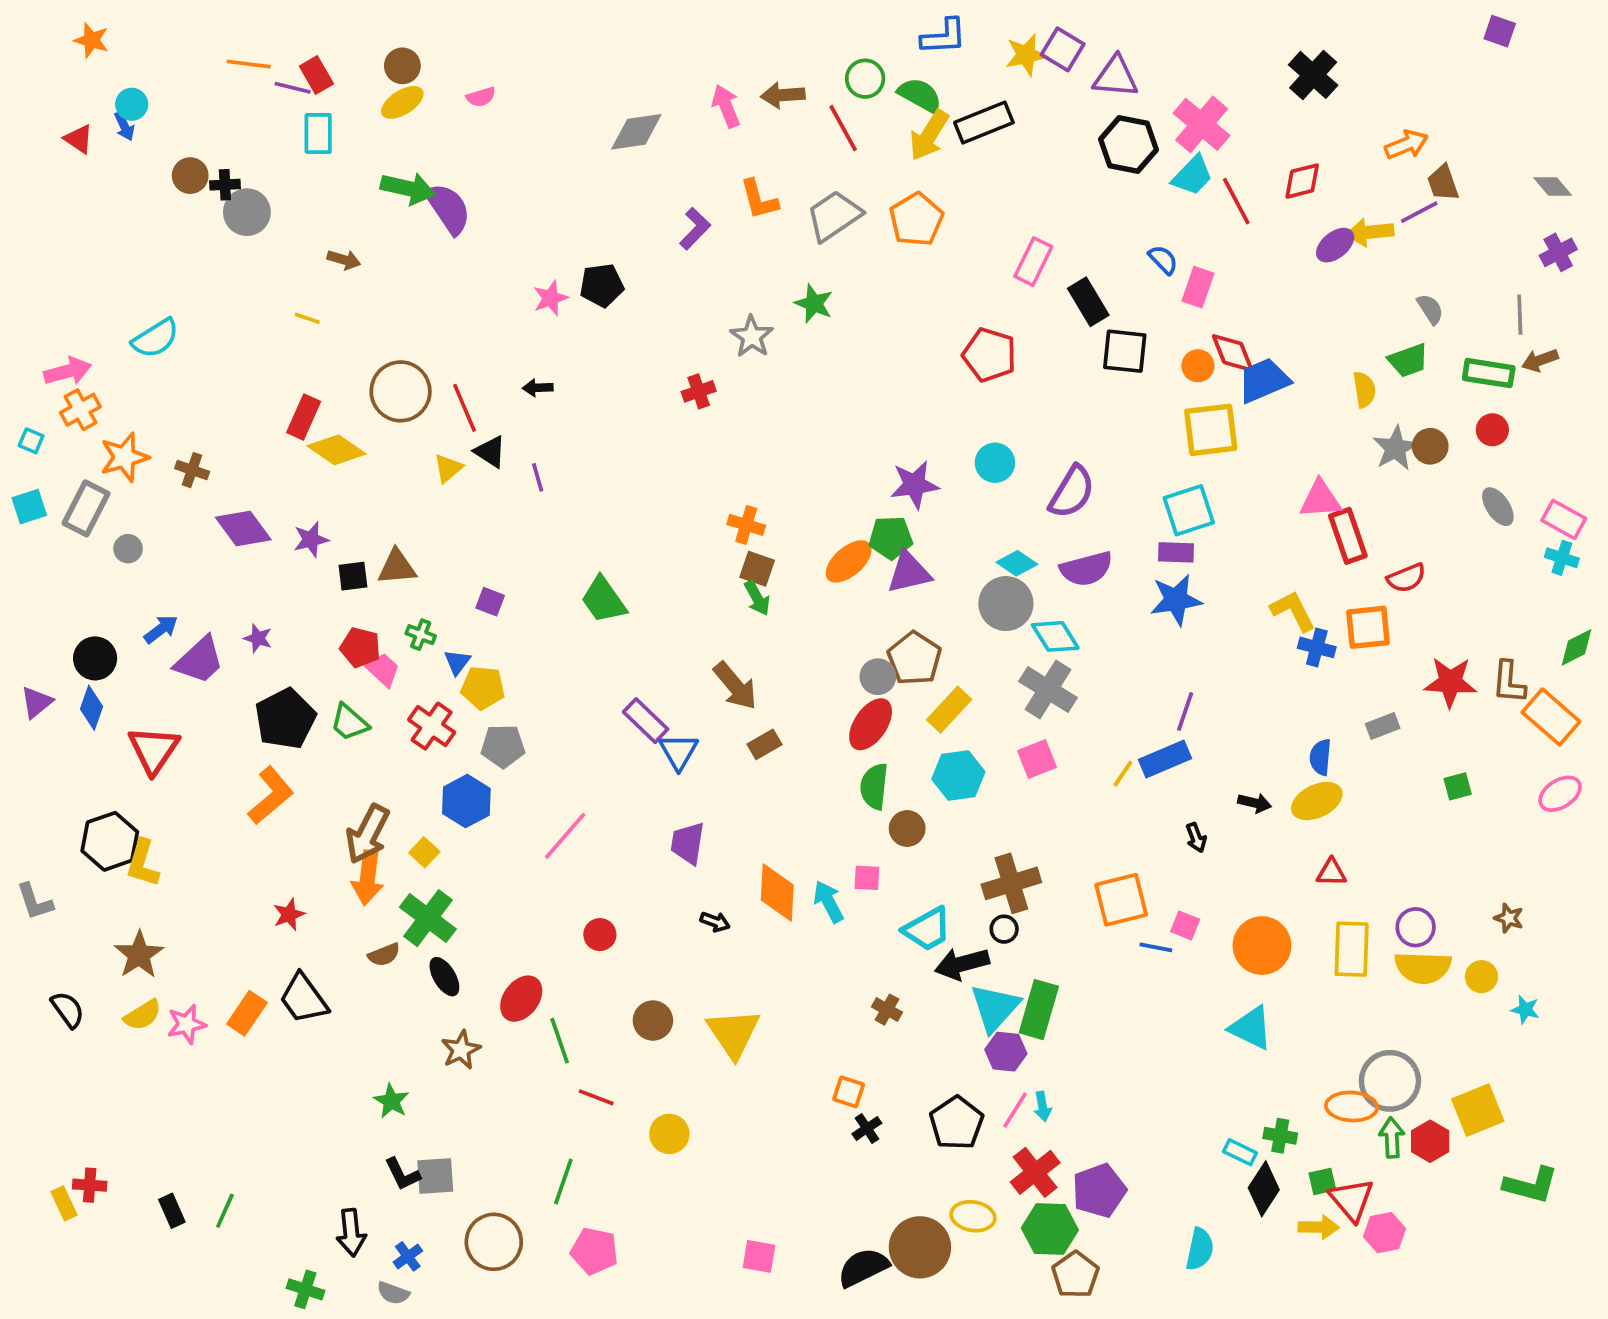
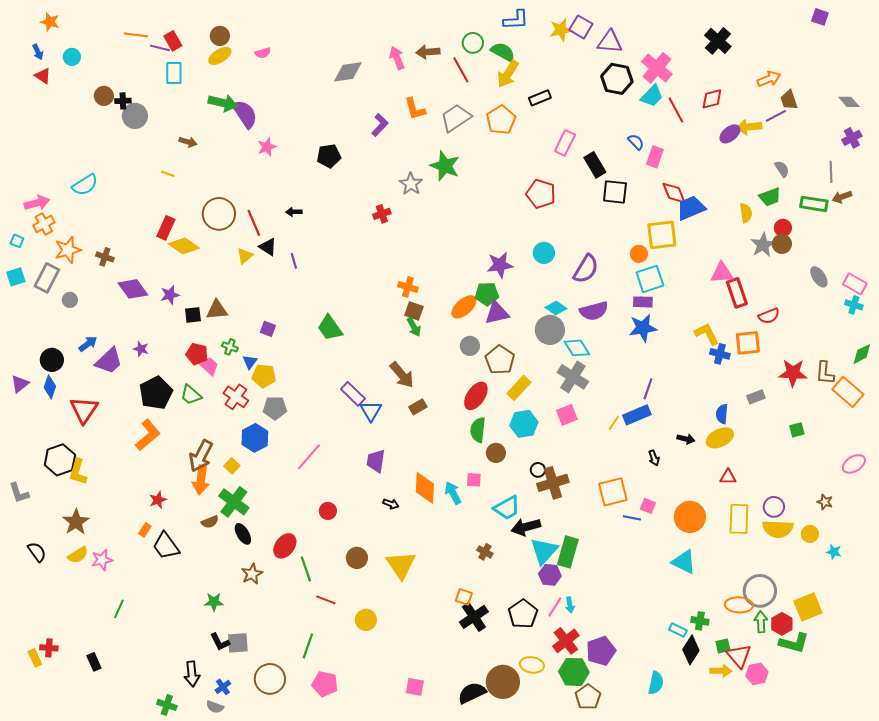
black rectangle: (984, 123) -> (540, 98), moved, size x0.7
blue arrow: (124, 126) -> (38, 52), moved
pink star: (550, 298) -> (267, 147), moved
green star: (814, 304) -> (445, 166), size x1.4
orange circle: (1198, 366) -> (639, 254), moved
red circle: (1492, 430) -> (783, 228), moved
gray circle: (878, 677) -> (470, 346), moved
pink ellipse: (1560, 794) -> (854, 464), moved
black circle: (1004, 929) -> (538, 470), moved
orange rectangle: (247, 1013) -> (145, 530), moved, size x0.6
green star: (391, 1101) -> (214, 602), turned -30
black cross: (867, 1128) -> (474, 617), size x1.8
green L-shape: (1531, 1185) -> (794, 643), moved
green line: (225, 1211) -> (119, 609), moved

